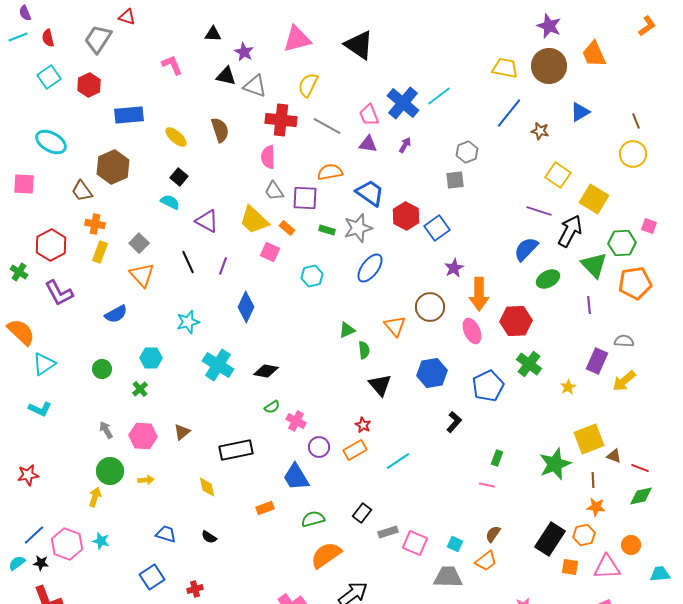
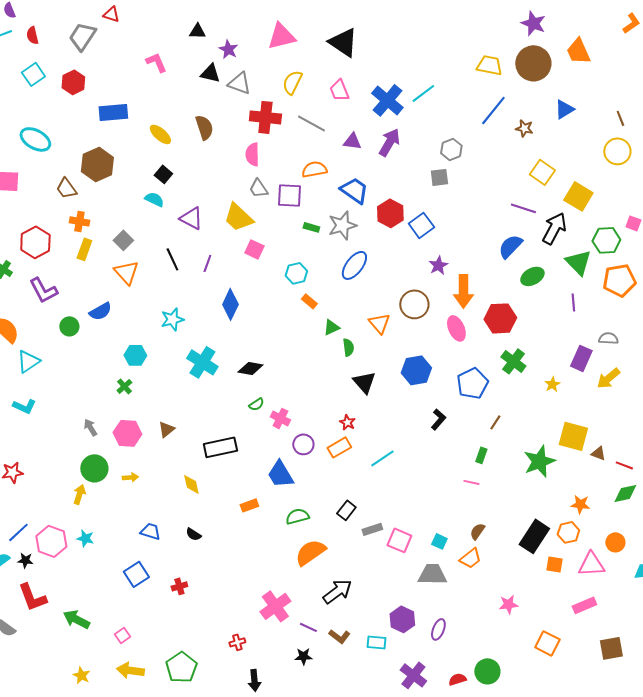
pink trapezoid: (369, 115) -> (339, 90), moved
purple arrow: (405, 145) -> (389, 142), size x1.8
orange rectangle: (287, 228) -> (309, 301), moved
green circle: (102, 369) -> (69, 326), moved
yellow square: (589, 439) -> (573, 436), turned 36
brown line: (593, 480) -> (495, 422), moved, turned 35

